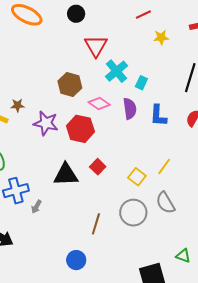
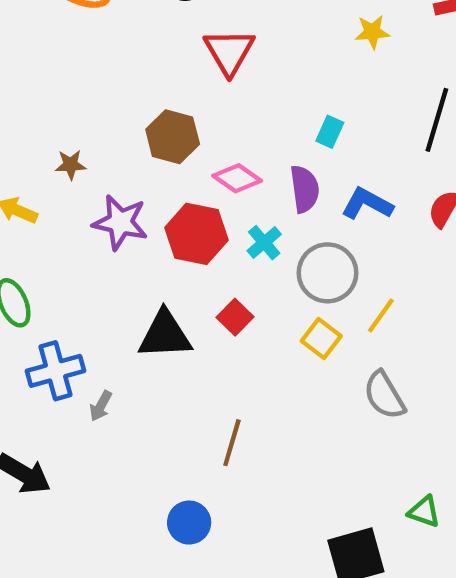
cyan cross: (116, 71) -> (264, 243), moved, size x0.7
brown star: (18, 105) -> (71, 165), moved
blue L-shape: (158, 116) -> (367, 204), turned 115
gray circle: (133, 213) -> (327, 273), moved

